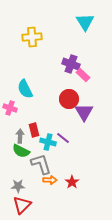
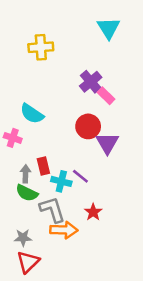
purple cross: (71, 64) -> (91, 82), turned 30
cyan semicircle: (25, 89) -> (32, 114), turned -30
orange arrow: (50, 180) -> (64, 230), size x1.5
red star: (72, 182) -> (93, 212), moved

